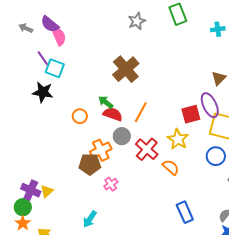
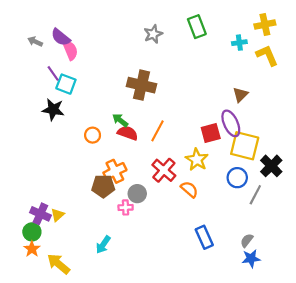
brown cross: (126, 69) -> (141, 85), turned -36
gray circle: (122, 136) -> (137, 194), moved
pink cross: (111, 184) -> (126, 207), turned 32

